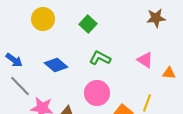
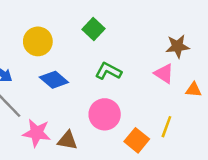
brown star: (156, 18) -> (178, 46), moved
yellow circle: (43, 19) -> (38, 41), moved

